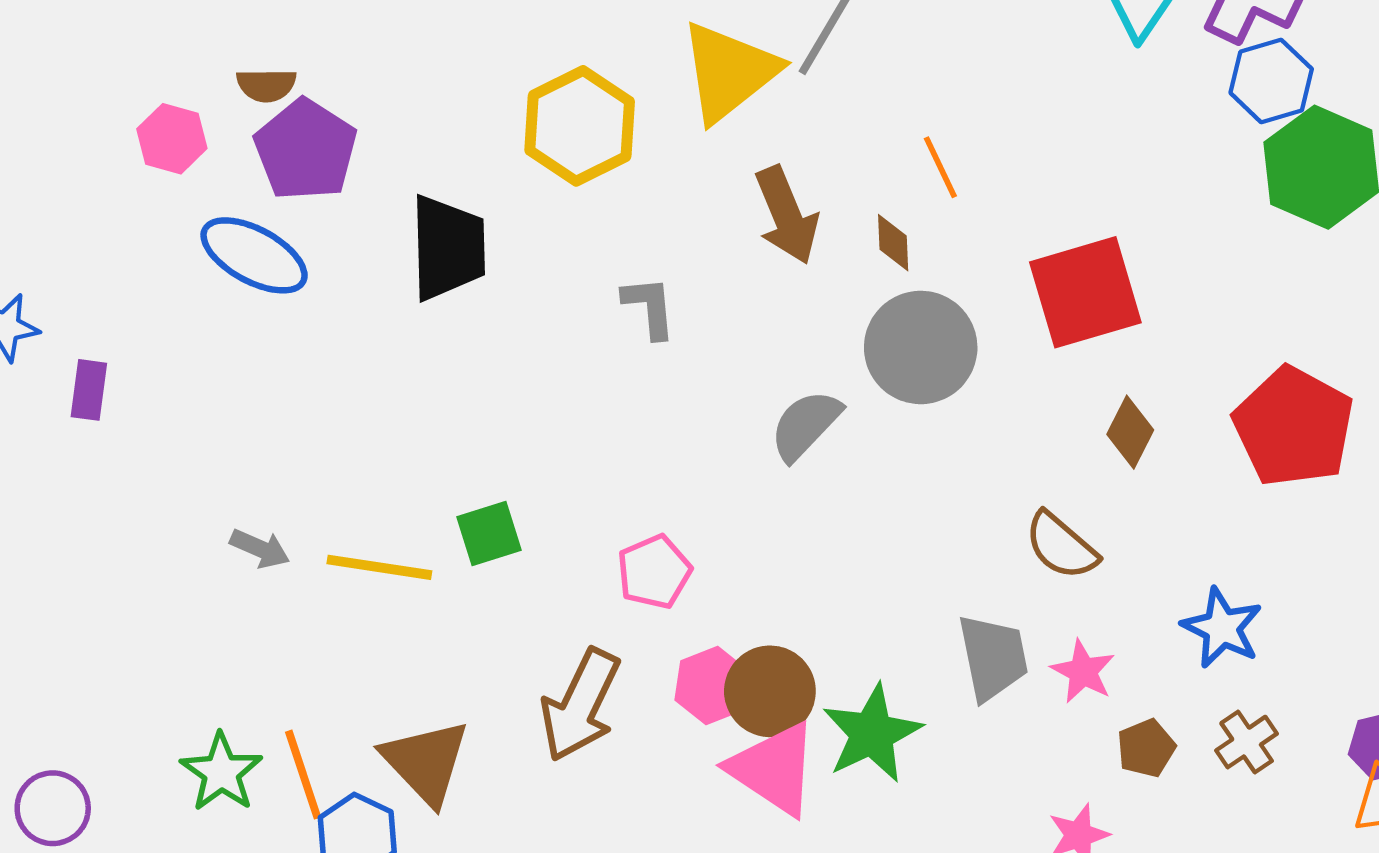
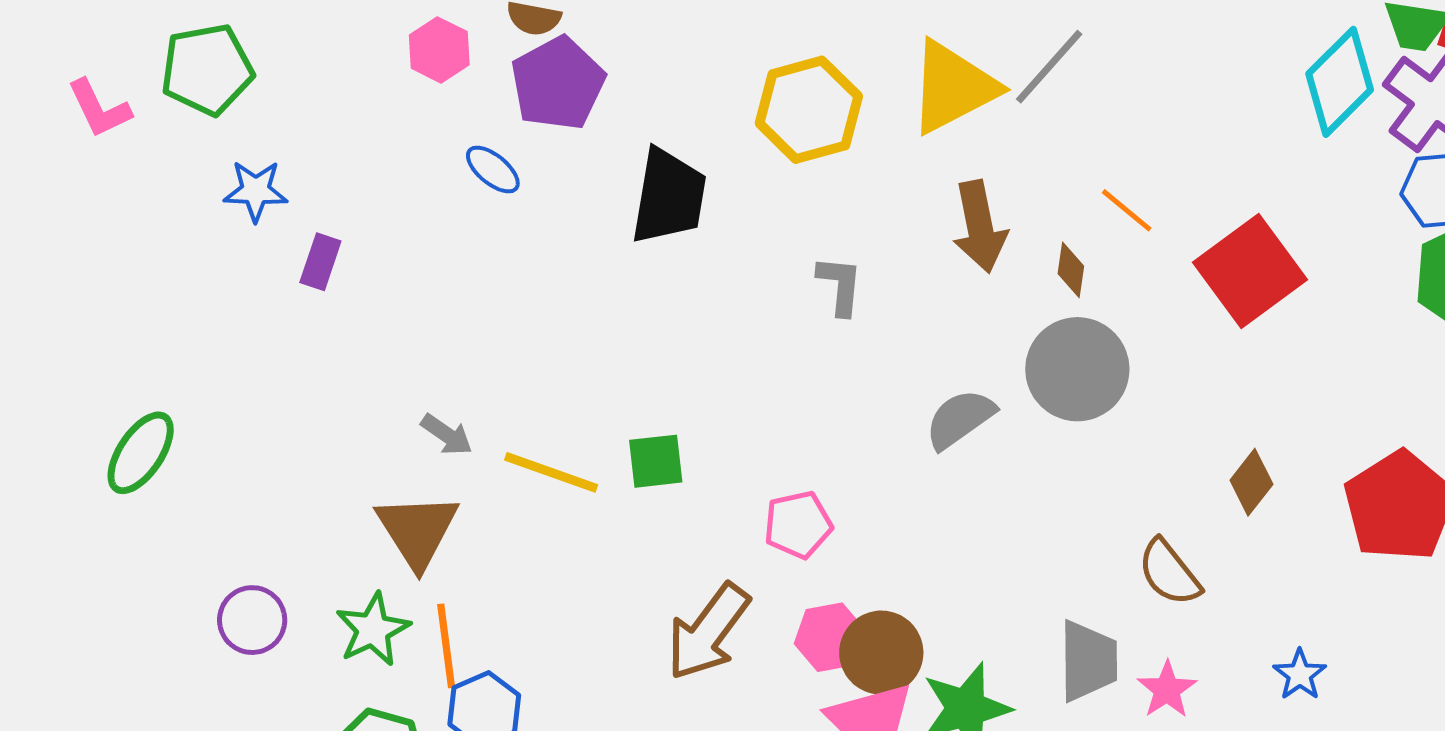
orange line: (940, 167) -> (1127, 210), turned -36
blue ellipse: (254, 255) -> (493, 169), size x0.6
red square: (1085, 292) -> (1250, 271), moved, turned -31
blue star: (1222, 628) -> (1300, 675), size x0.7
brown triangle: (426, 762) -> (417, 530), moved
purple circle: (53, 808) -> (252, 620), moved

